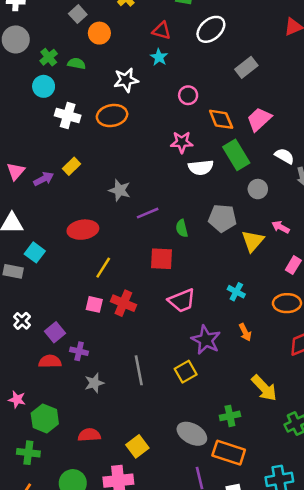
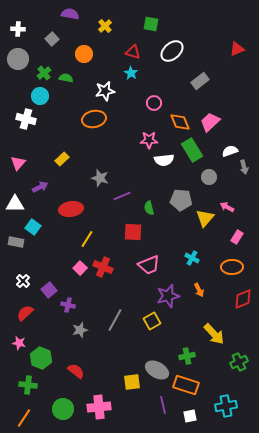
gray square: (78, 14) -> (52, 39), moved
white cross: (68, 116) -> (26, 119), moved
white semicircle: (284, 156) -> (230, 151), turned -49
purple arrow: (44, 179) -> (40, 187), moved
pink square: (94, 304) -> (80, 268), turned 32
purple star: (206, 340) -> (168, 296), turned 30
red semicircle: (50, 361) -> (25, 313), moved, turned -42
gray line: (139, 370) -> (115, 320), turned 40
red semicircle: (89, 435) -> (76, 371), turned 42
yellow square: (137, 446) -> (132, 382), moved, turned 30

